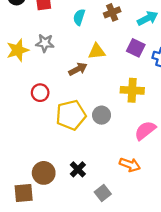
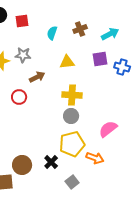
purple square: (136, 48) -> (100, 59), turned -35
brown arrow: (78, 69) -> (37, 77), moved
yellow cross: (132, 90) -> (72, 95), moved
yellow pentagon: (71, 115) -> (72, 144), moved

